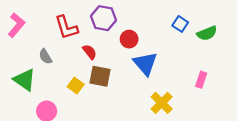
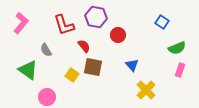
green semicircle: (207, 33) -> (177, 48), moved
blue triangle: (145, 63) -> (132, 65), moved, size x0.6

